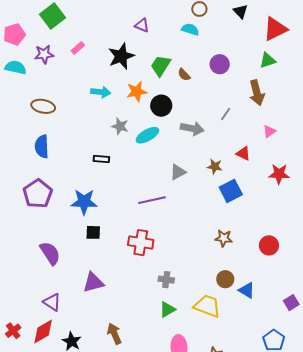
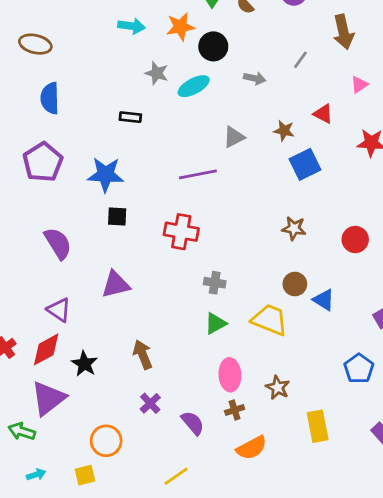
brown ellipse: (43, 106) -> (35, 44), moved
gray arrow: (192, 128) -> (255, 78), size x0.7

